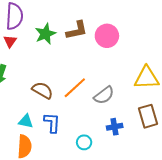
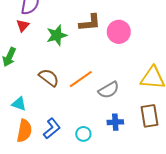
green star: (45, 34) -> (57, 35), moved
cyan triangle: (26, 121) -> (19, 104), moved
blue L-shape: (52, 123) -> (52, 129), moved, turned 40

